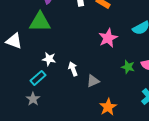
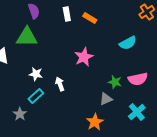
pink star: (108, 38) -> (84, 57), moved
cyan rectangle: (38, 78) -> (36, 96), moved
gray triangle: (93, 81) -> (106, 99), moved

